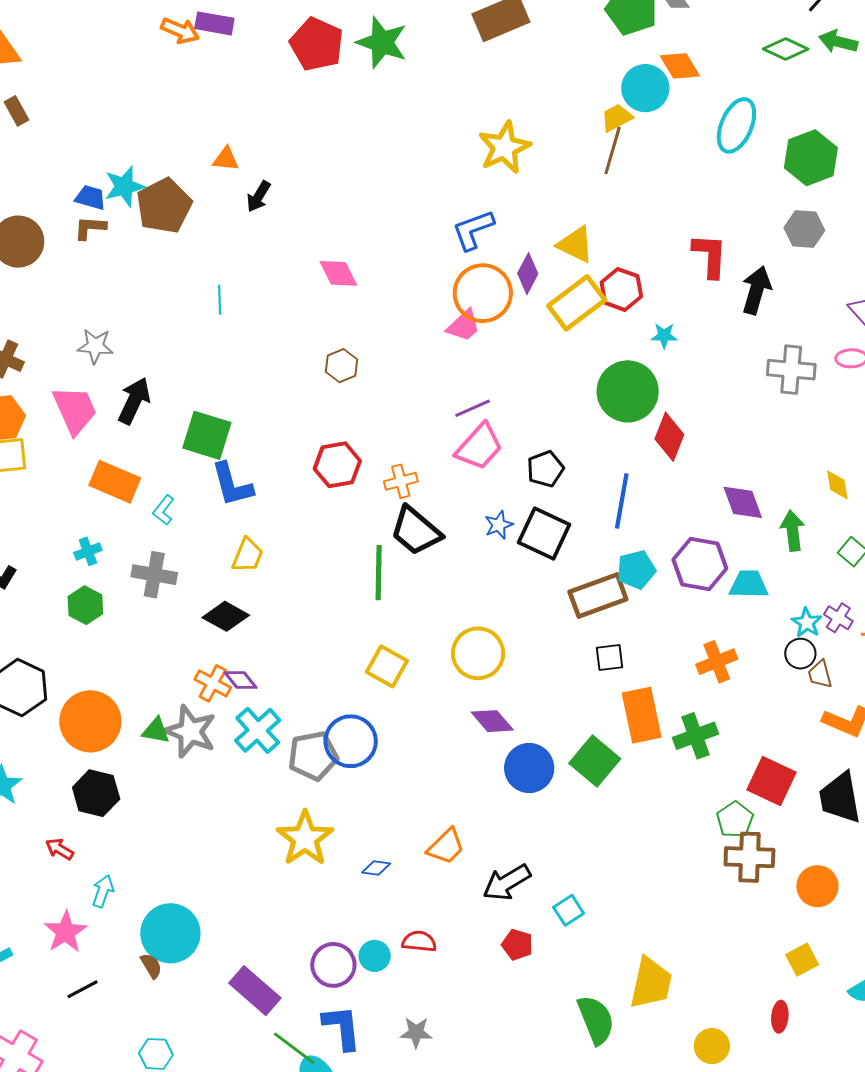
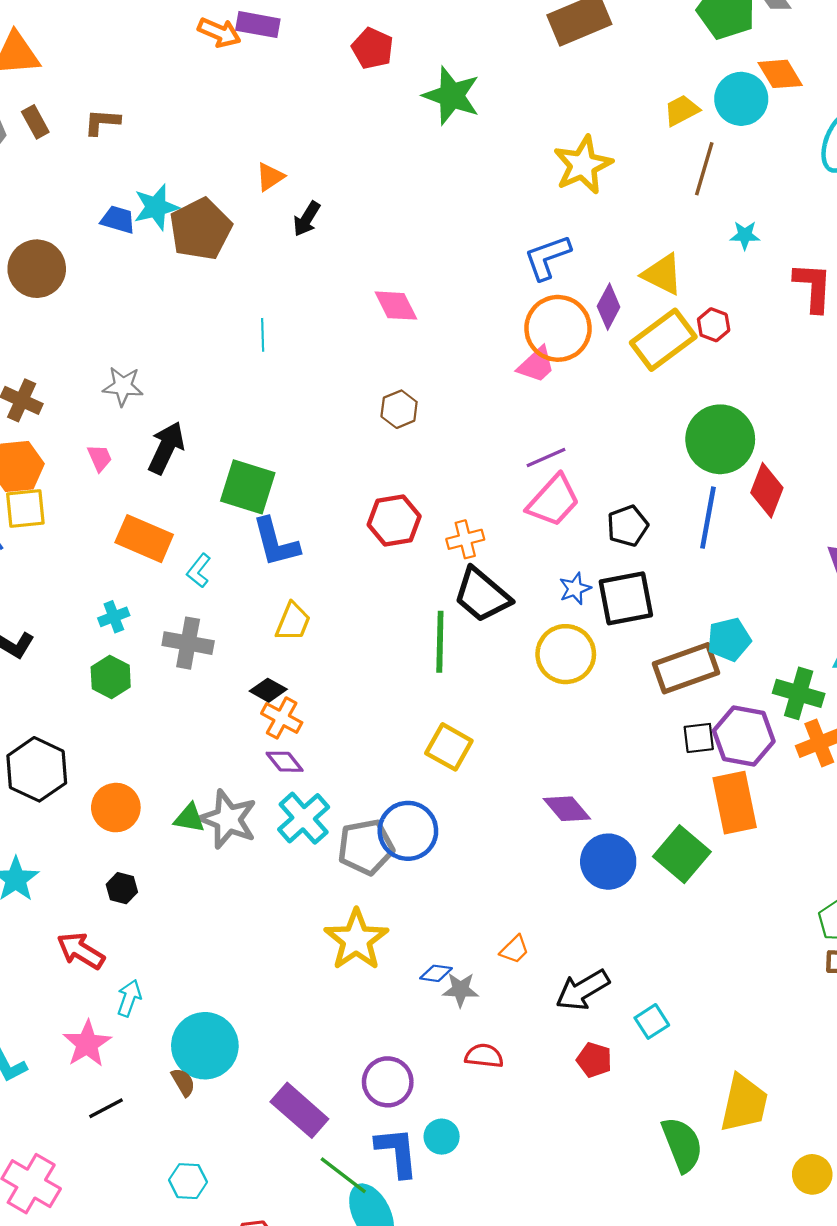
green star: (382, 42) -> (452, 96), moved
red pentagon: (317, 44) -> (373, 48), size x0.7
yellow trapezoid: (617, 118) -> (682, 110), moved
orange triangle: (226, 159) -> (270, 177), turned -40
brown L-shape: (90, 228) -> (102, 122), moved
red hexagon: (621, 289) -> (714, 325), size x0.7
cyan star: (664, 336) -> (745, 235), moved
pink trapezoid: (75, 410) -> (100, 458), size x0.5
blue line: (622, 501) -> (708, 518), moved
black square: (544, 533) -> (626, 598), turned -36
purple hexagon: (700, 564) -> (744, 736), moved
black diamond: (226, 616) -> (268, 690), size x0.7
yellow circle: (478, 653) -> (566, 654), moved
orange cross: (213, 683) -> (282, 718), moved
orange circle: (90, 721) -> (116, 808), size x0.7
green cross: (695, 736) -> (799, 693), moved, turned 36
black hexagon: (96, 793) -> (122, 888), size x0.6
orange trapezoid: (446, 847) -> (515, 949), size x0.7
red arrow: (59, 849) -> (81, 951), size x1.5
cyan circle: (375, 956) -> (442, 1137), moved
gray star: (416, 1032) -> (460, 990), moved

